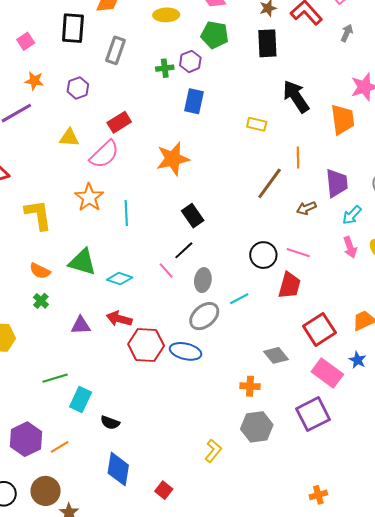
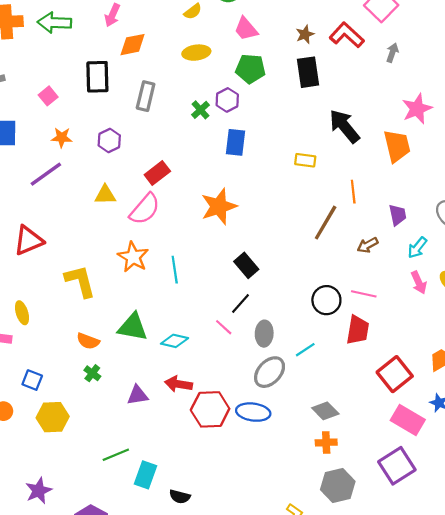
green cross: (165, 68) -> (200, 110), turned -30
purple trapezoid: (337, 183) -> (398, 215), size x0.7
gray diamond: (276, 355) -> (325, 411), moved

